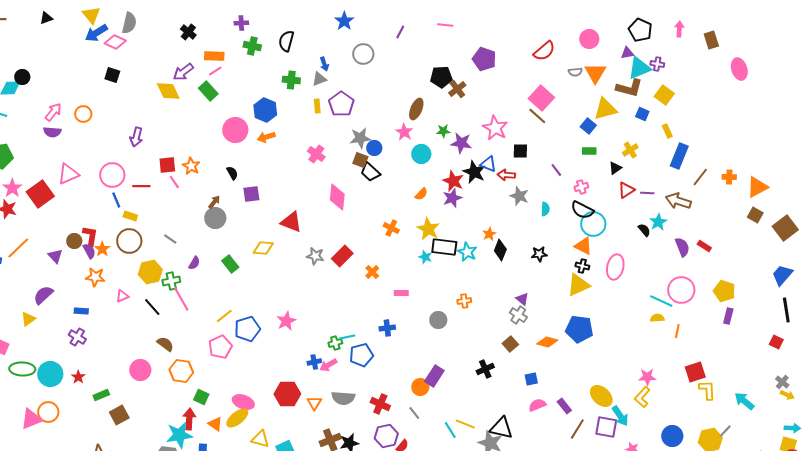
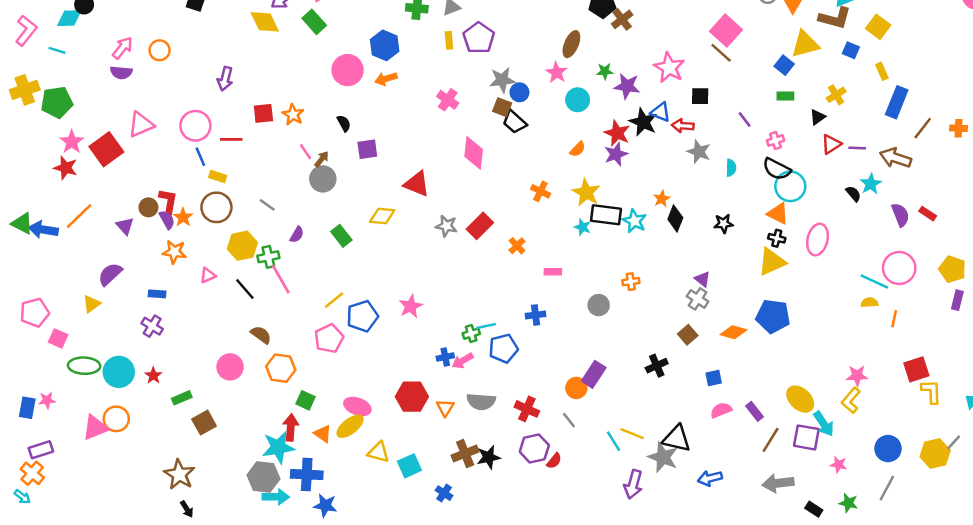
pink line: (174, 182) -> (305, 152), moved

